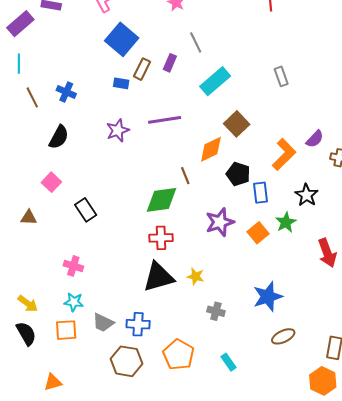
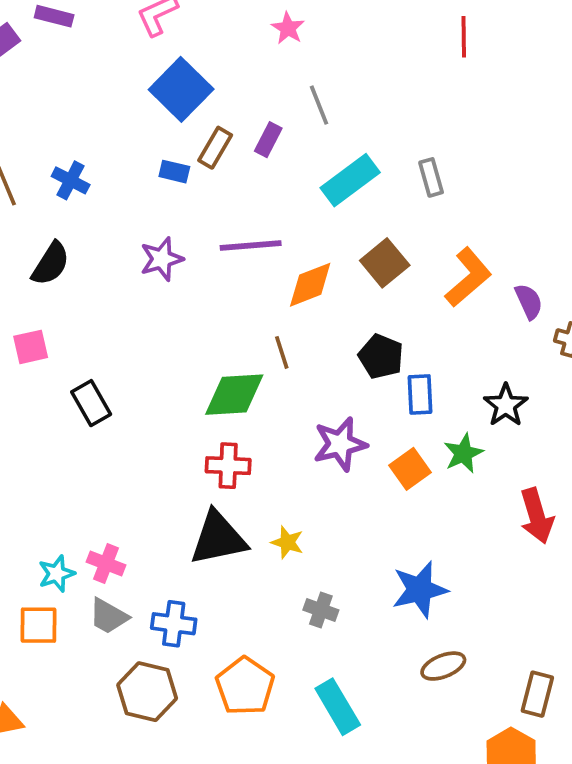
gray rectangle: (281, 76) -> (431, 177), moved
purple semicircle: (315, 139) -> (529, 301), turned -72
orange diamond: (211, 149) -> (310, 285), moved
orange L-shape: (284, 154) -> (468, 277), moved
pink square: (51, 182) -> (31, 347), turned 30
pink cross: (73, 266) -> (106, 563), moved
cyan star: (74, 302) -> (57, 574), turned -30
cyan rectangle: (229, 362) -> (338, 707), size x1.6

